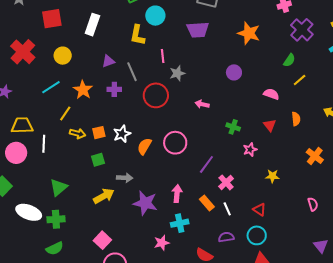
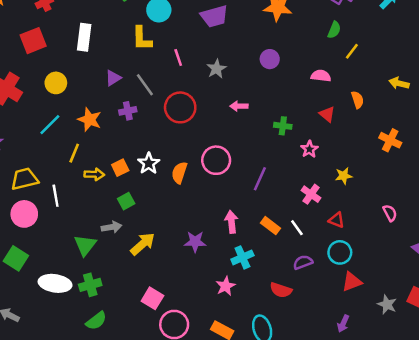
gray star: (177, 73) -> (216, 69), moved
gray arrow: (125, 178) -> (112, 227), moved
pink cross: (226, 182) -> (311, 194), moved
purple star: (145, 203) -> (195, 242), size x0.7
pink semicircle: (313, 204) -> (390, 213), moved

